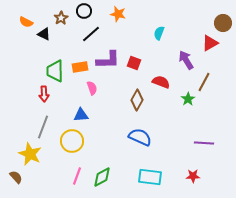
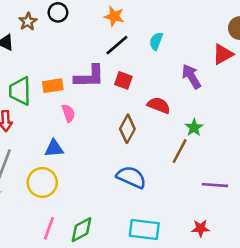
orange star: (118, 14) -> (114, 16), moved
black line: (91, 34) -> (117, 45), moved
brown line: (204, 82) -> (180, 151), moved

